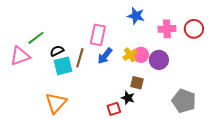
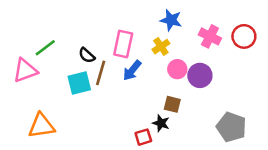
pink cross: (167, 29) -> (210, 36), turned 30
black semicircle: (57, 51) -> (87, 55), moved, turned -112
yellow cross: (130, 55) -> (161, 47), moved
orange triangle: (56, 103) -> (41, 126), moved, turned 40

